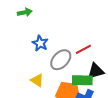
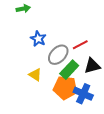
green rectangle: (82, 80) -> (69, 70), moved, turned -48

